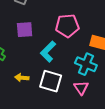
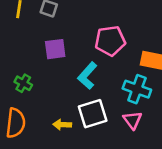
yellow arrow: (22, 78) -> (62, 125), moved
white square: (51, 81) -> (93, 114), turned -30

